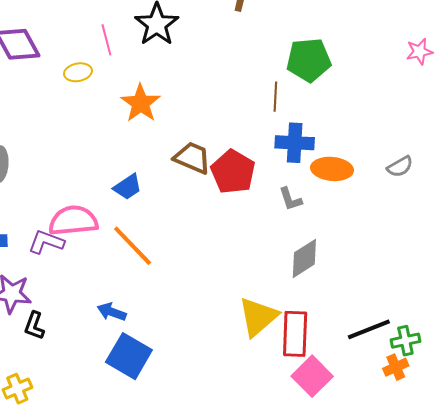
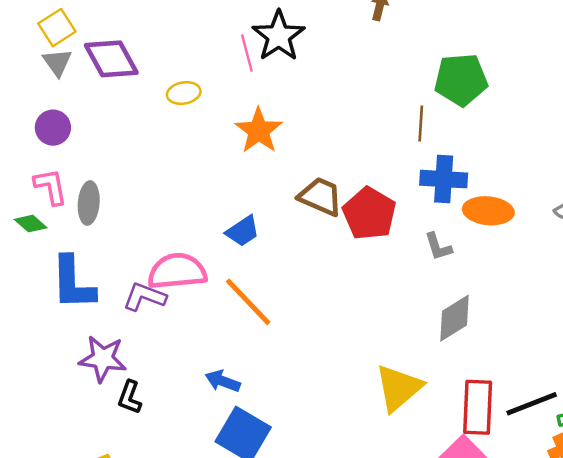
pink line: (106, 40) -> (247, 53), moved
red rectangle: (295, 334) -> (478, 407), moved

